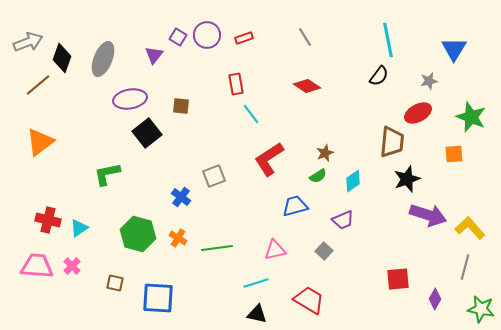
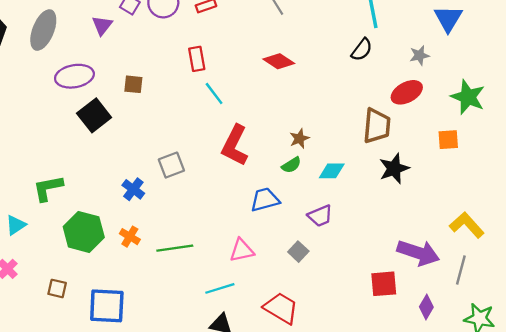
red L-shape: (269, 159) -> (235, 145), turned -30
green L-shape: (107, 174) -> (48, 188), moved
cyan diamond: (353, 181) -> (332, 171), turned 35
purple arrow: (428, 215) -> (418, 253), moved

